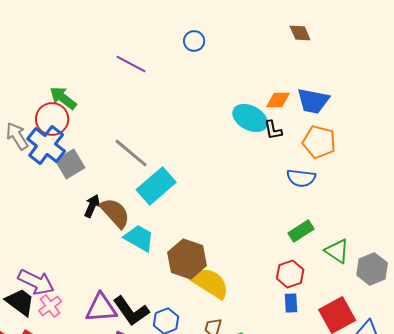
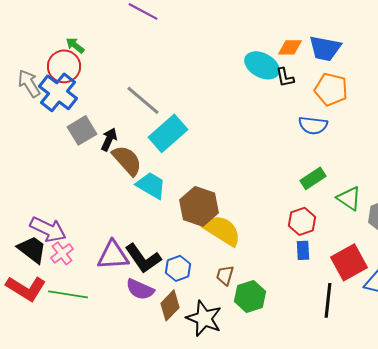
green arrow: (63, 98) -> (75, 45), size x0.7
gray square: (70, 164) -> (82, 130), moved
black arrow: (92, 206) -> (109, 139), moved

